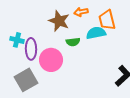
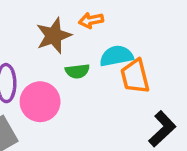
orange trapezoid: (107, 20) -> (135, 76), moved
brown star: (59, 21) -> (54, 36), turned 30

